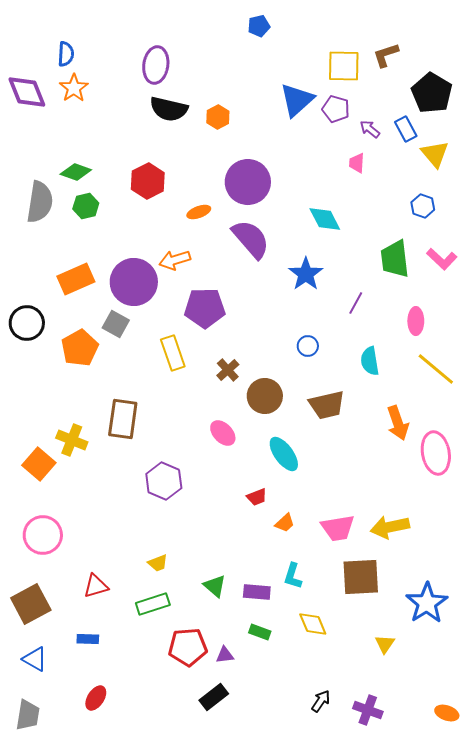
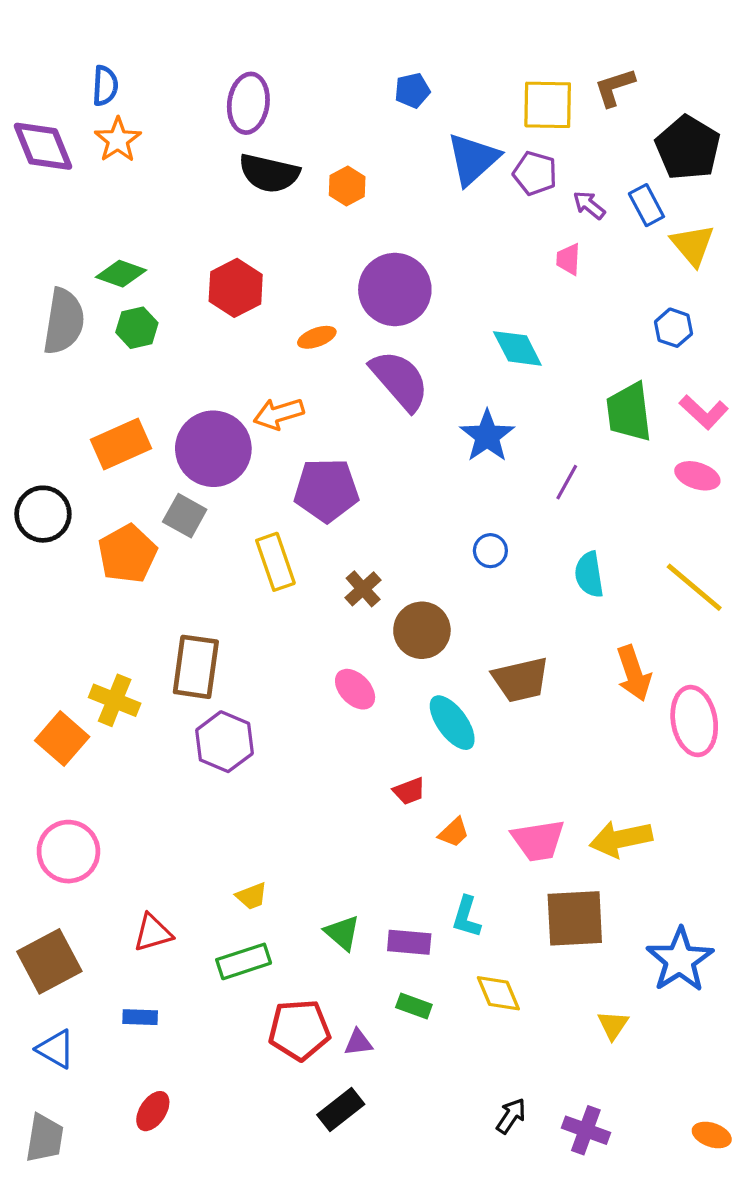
blue pentagon: (259, 26) -> (412, 90), moved
pink ellipse: (416, 321) -> (697, 476), moved, turned -72
brown trapezoid: (327, 405) -> (521, 680), moved
purple hexagon: (164, 481) -> (224, 742), moved

